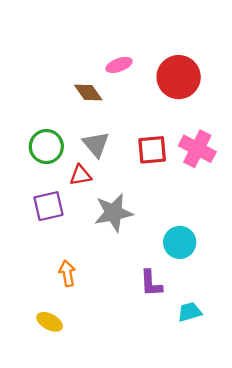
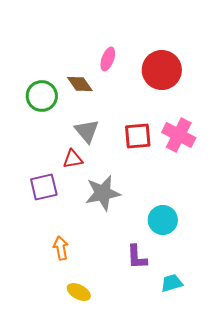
pink ellipse: (119, 65) -> (108, 59), turned -50
green circle: (46, 147) -> (42, 96), moved
yellow ellipse: (50, 322) -> (79, 292), moved

